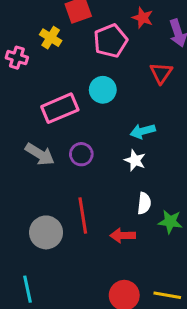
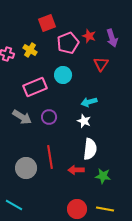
red star: (143, 18) -> (89, 36), moved
yellow cross: (51, 38) -> (30, 50), moved
white semicircle: (144, 203) -> (90, 149), size x1.5
green star: (170, 222) -> (103, 176), moved
cyan line: (28, 289) -> (14, 205), turned -48

